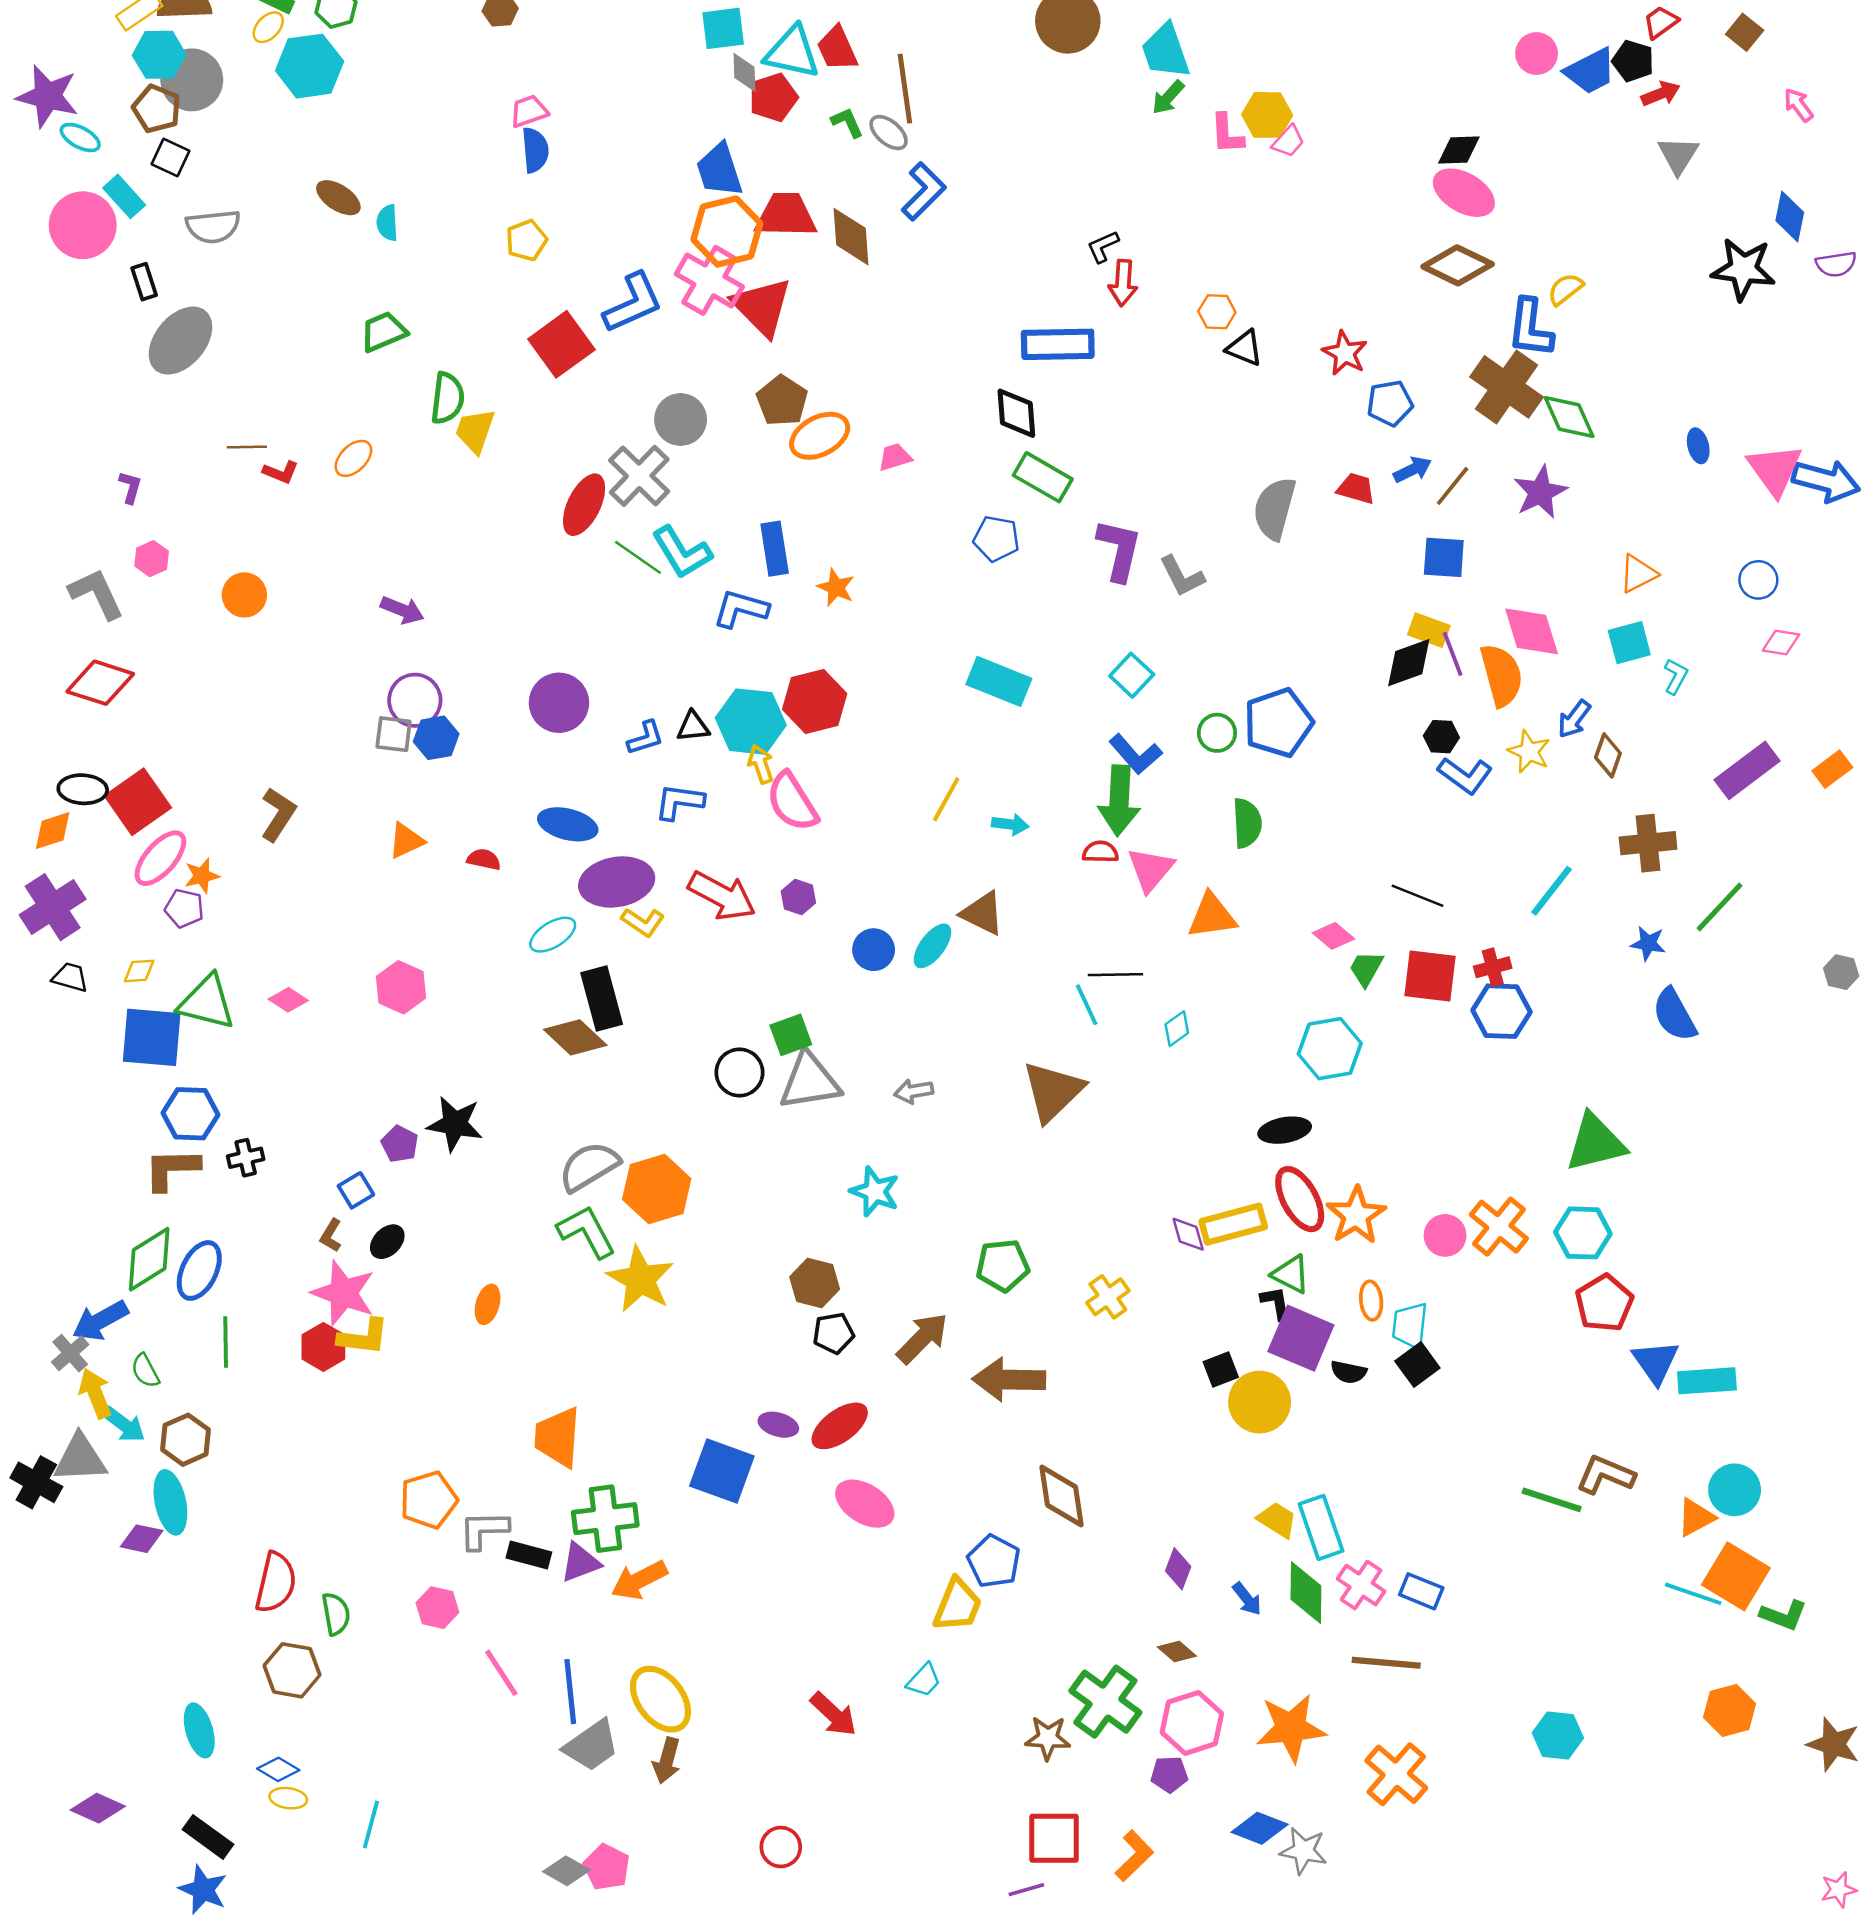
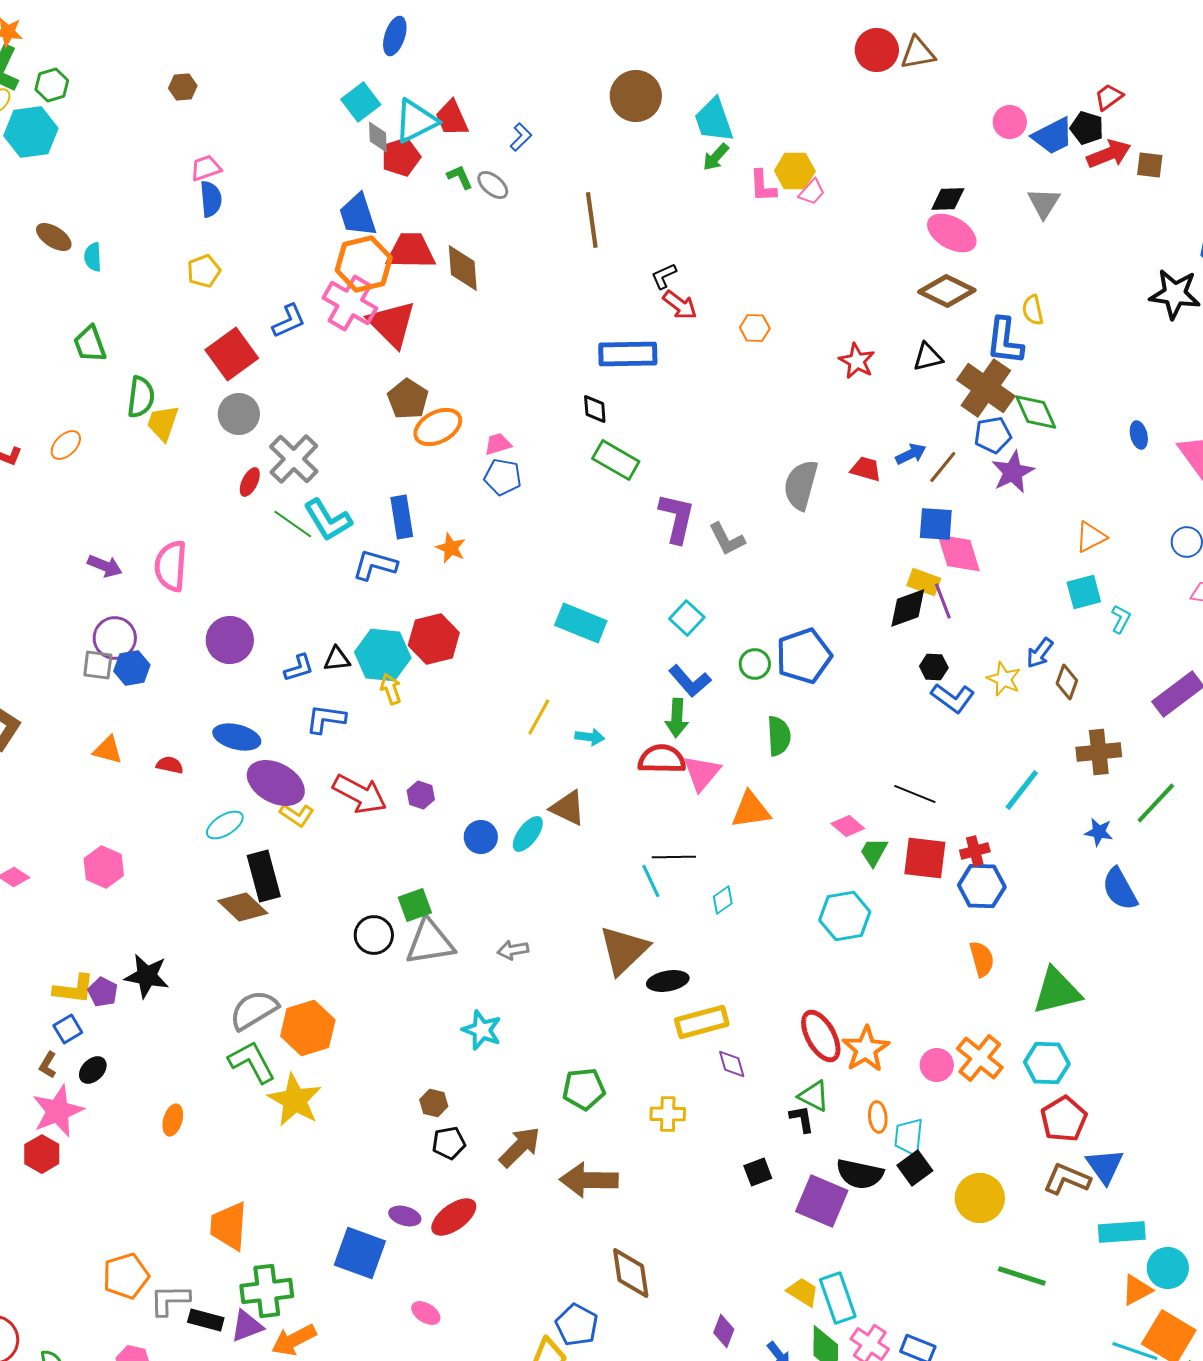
cyan square: (723, 28) -> (361, 102), turned -30
brown square: (1745, 32) -> (1150, 165), moved, turned -32
cyan triangle: (792, 52) -> (416, 121), turned -39
brown line: (905, 89) -> (592, 220), moved
red arrow: (1661, 94) -> (1109, 154), size x1.4
gray triangle: (1678, 155) -> (1044, 203), moved
blue L-shape: (924, 191) -> (521, 137), moved, size x0.6
red arrow: (1123, 283) -> (680, 305), turned -57
yellow semicircle: (1565, 289) -> (1033, 310), turned -64
blue L-shape: (633, 303) -> (289, 321), size x0.7
green trapezoid: (384, 332) -> (90, 344), turned -87
black triangle: (1245, 348) -> (928, 357), moved, turned -36
blue pentagon: (1390, 403) -> (993, 435), moved
black diamond: (1016, 413) -> (595, 409), size x0.7
gray circle: (681, 420) -> (239, 414), moved
red ellipse: (584, 505) -> (250, 482), size x0.6
blue pentagon: (996, 539) -> (503, 477), moved
pink diamond: (1532, 631) -> (959, 553), moved
orange semicircle: (1501, 675) -> (982, 959), moved, size x0.7
green arrow: (1119, 801) -> (677, 718), size x0.7
pink semicircle: (792, 802) -> (171, 566), moved, turned 36
orange triangle: (406, 841) -> (108, 750), turned 40
red semicircle: (1100, 852) -> (662, 759), size x1.6
purple ellipse: (617, 882) -> (276, 783), turned 38
black ellipse: (1285, 1130) -> (668, 981), moved
yellow rectangle: (1233, 1224) -> (702, 1022), moved
brown hexagon: (815, 1283) -> (434, 1103), size x0.7
pink star: (343, 1293) -> (58, 1111), turned 30
yellow cross: (1108, 1297) -> (668, 1114), turned 36
yellow L-shape: (363, 1337) -> (74, 989), moved
purple square: (1301, 1338) -> (822, 1201), moved
black semicircle: (1349, 1372) -> (860, 1174), size x1.6
cyan rectangle: (1707, 1381) -> (1122, 1232), moved
yellow circle: (1260, 1402) -> (980, 1198), moved
brown L-shape: (1605, 1475) -> (1067, 1179), moved
pink ellipse: (865, 1504) -> (426, 1313), moved, size x0.6

